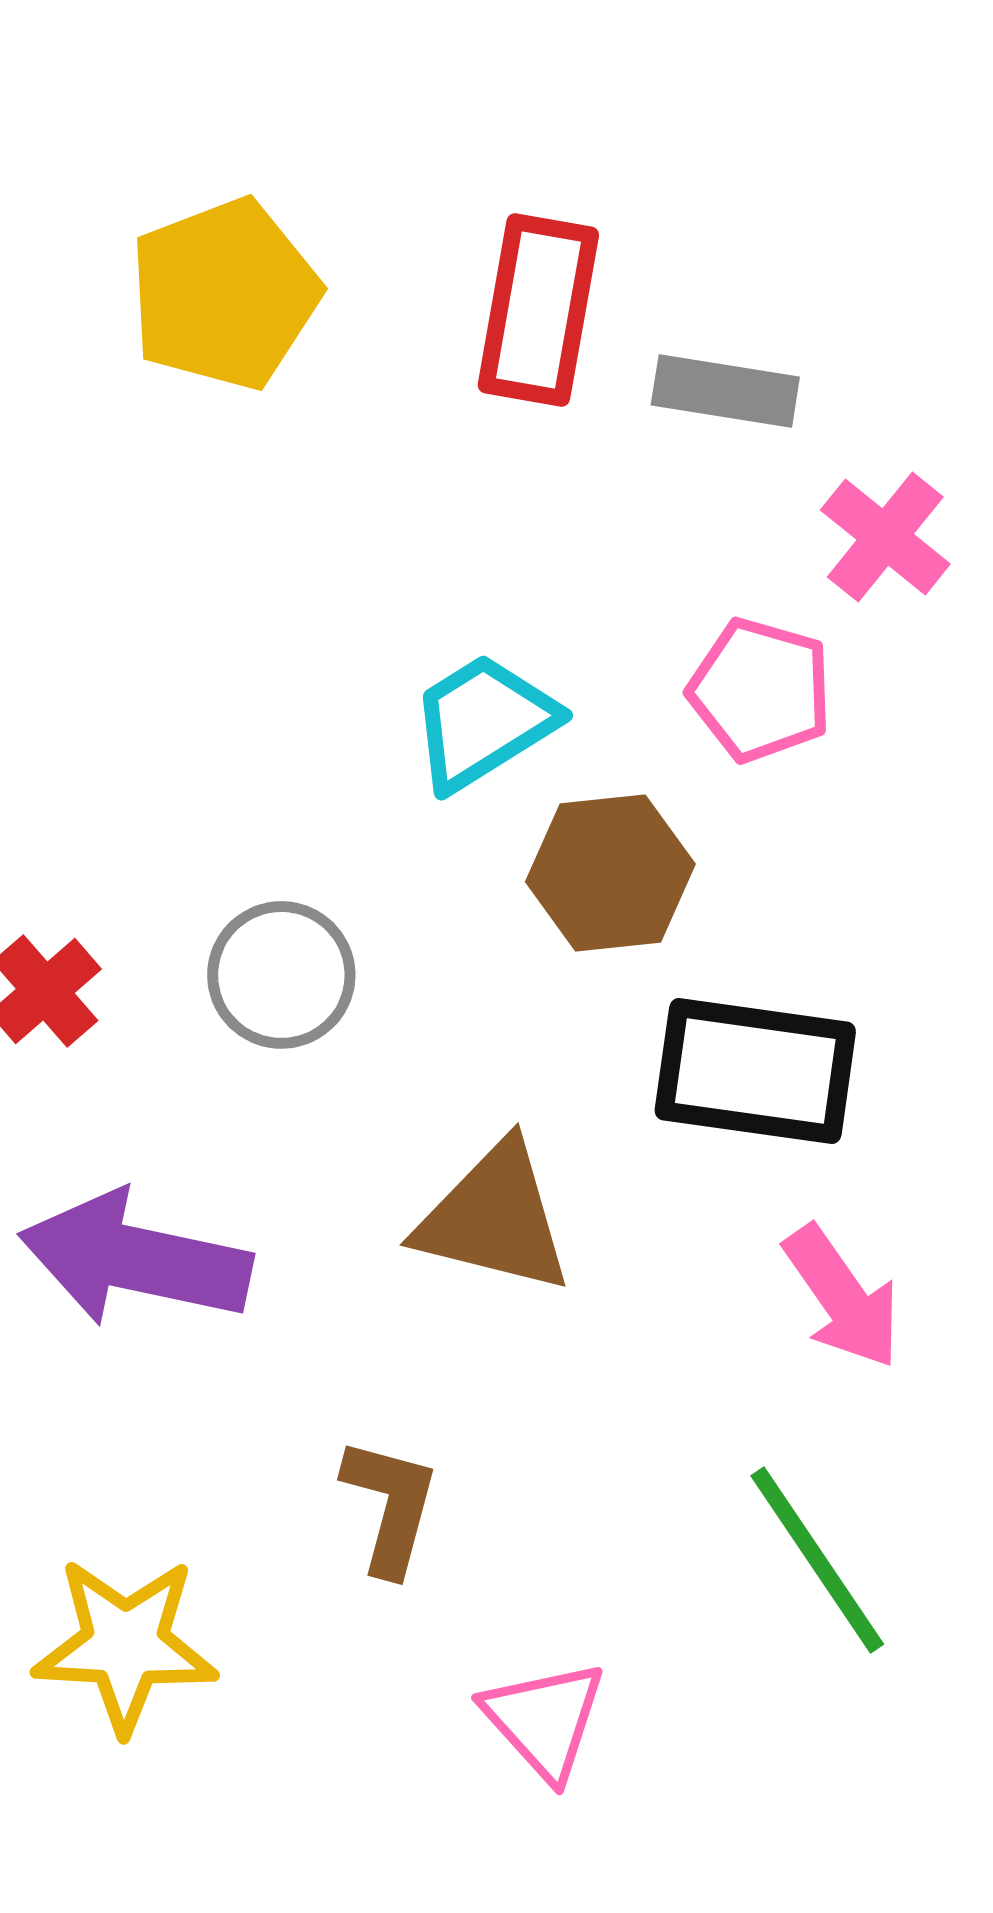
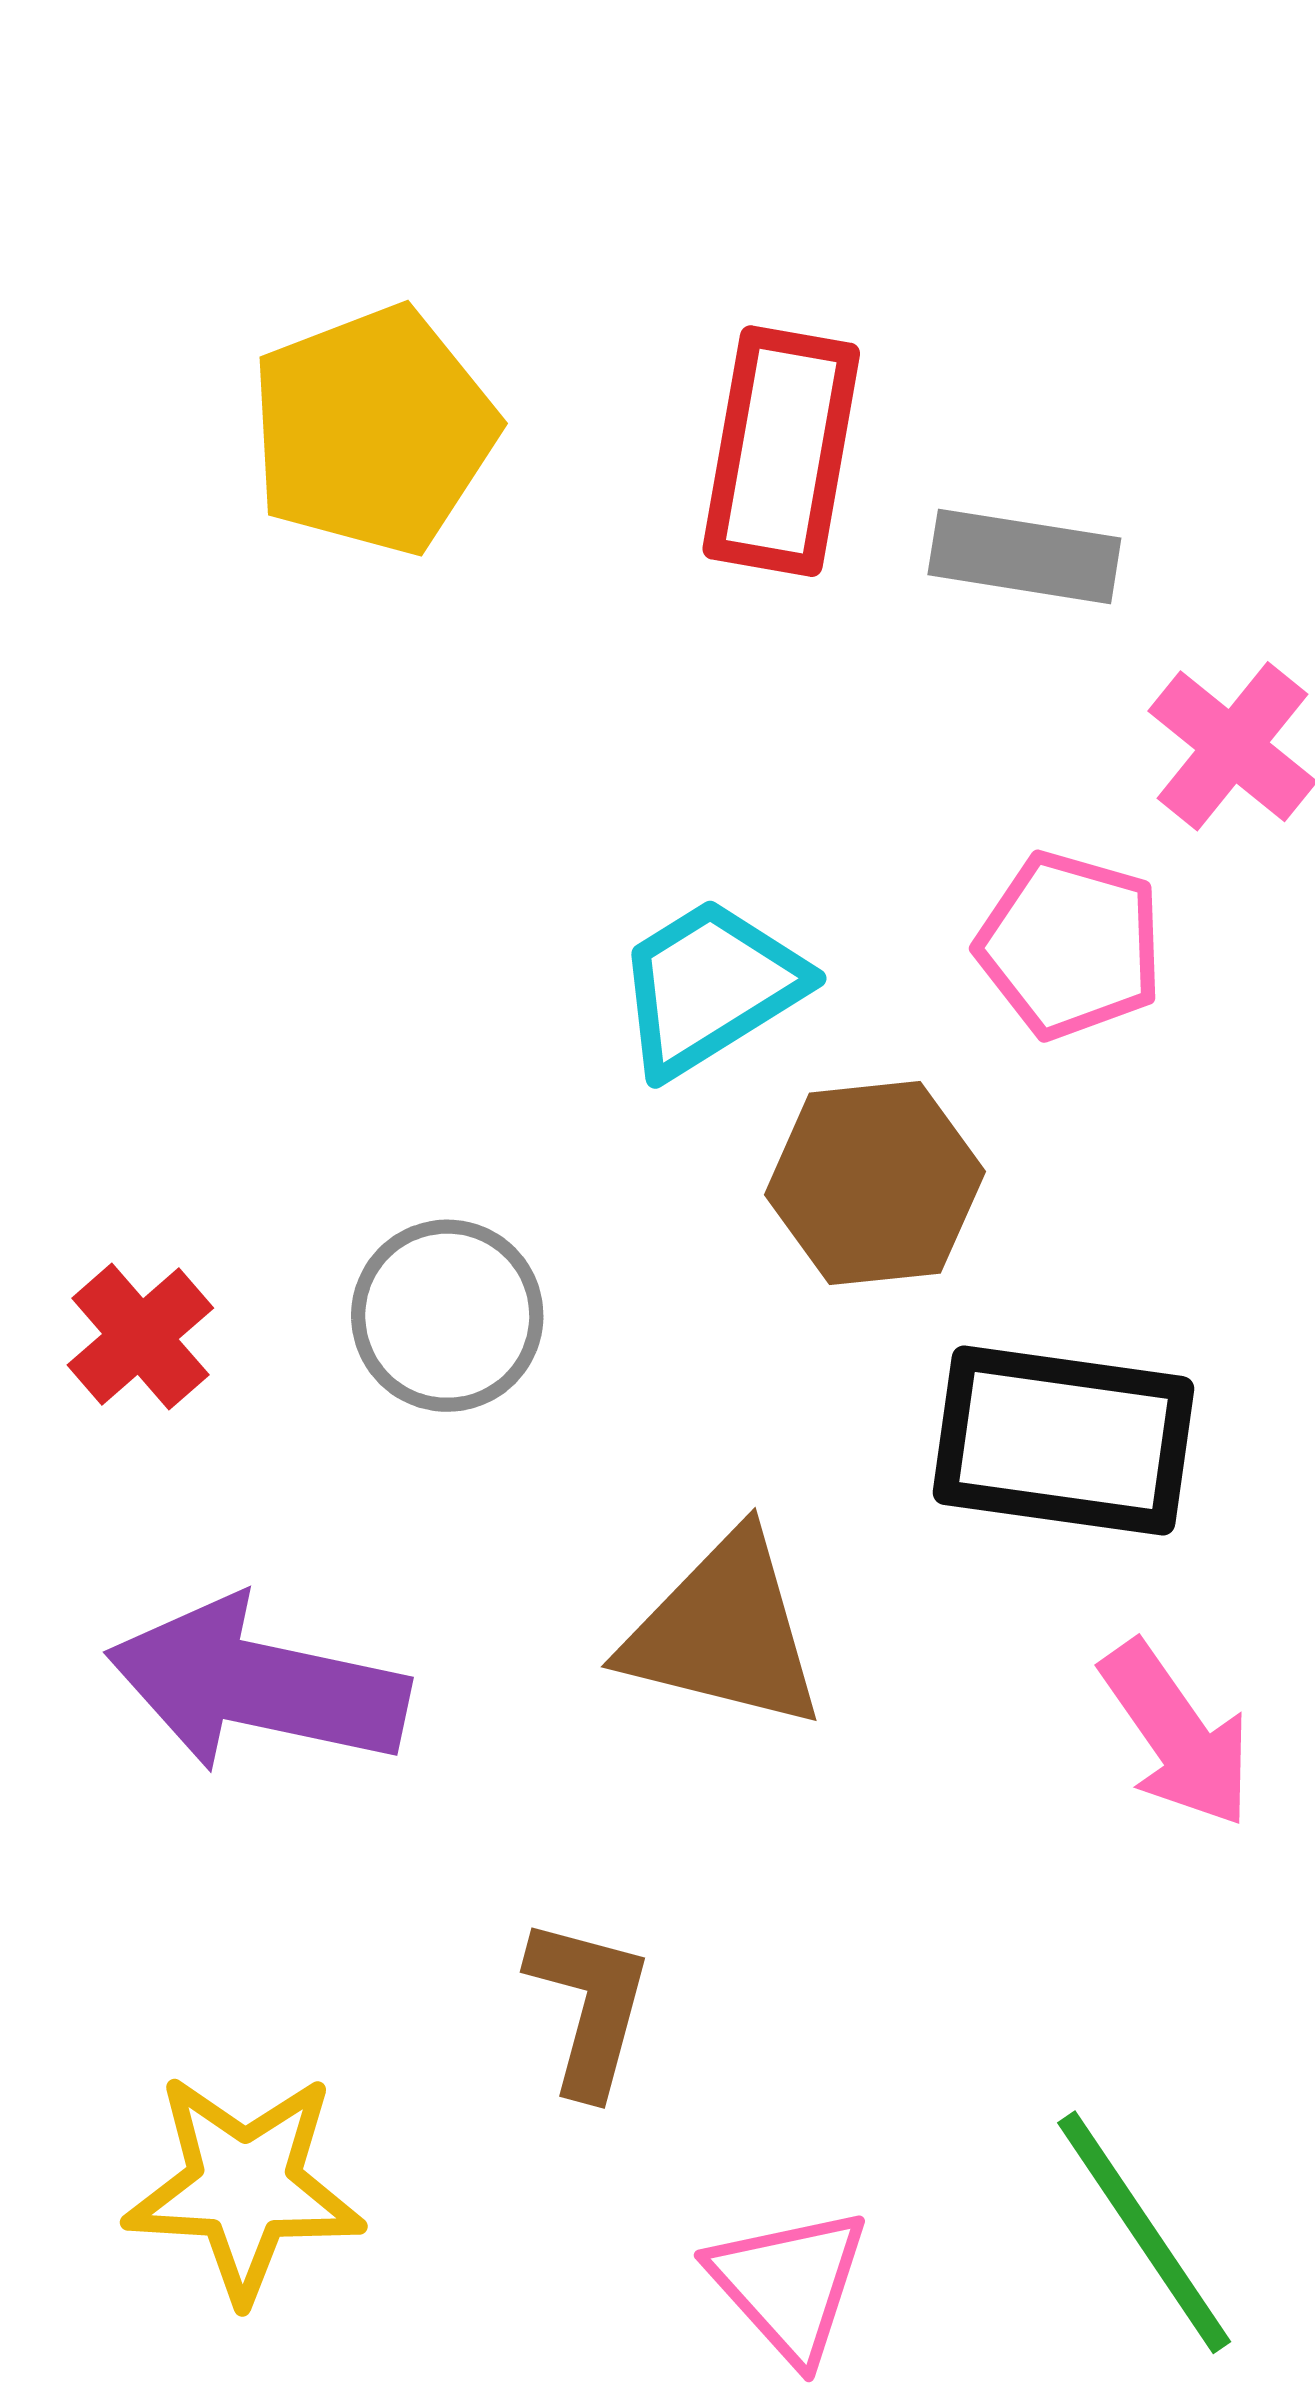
green line: (817, 1560) -> (1144, 2232), moved

